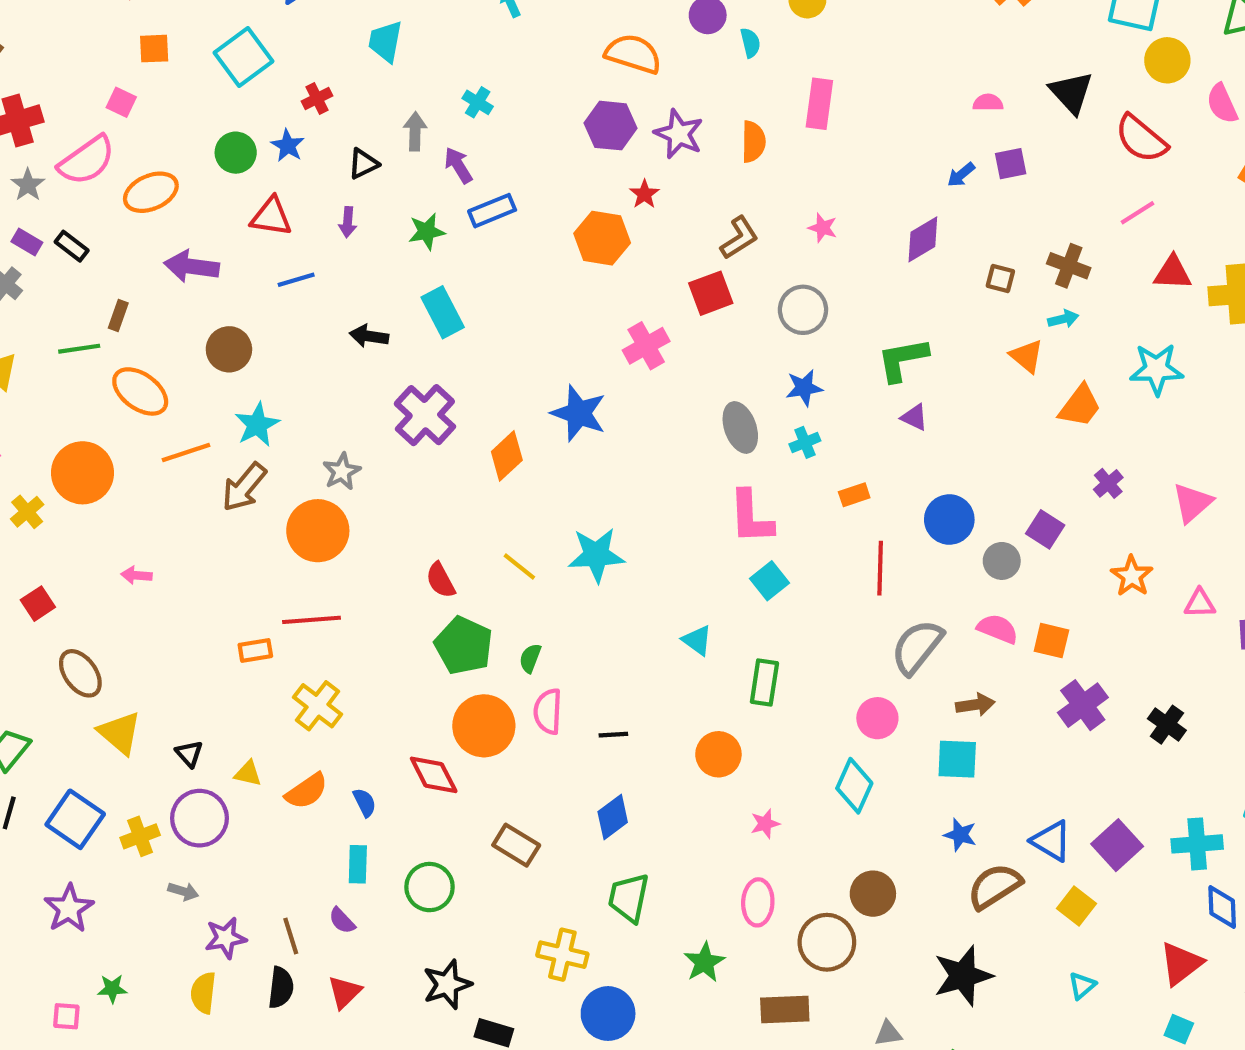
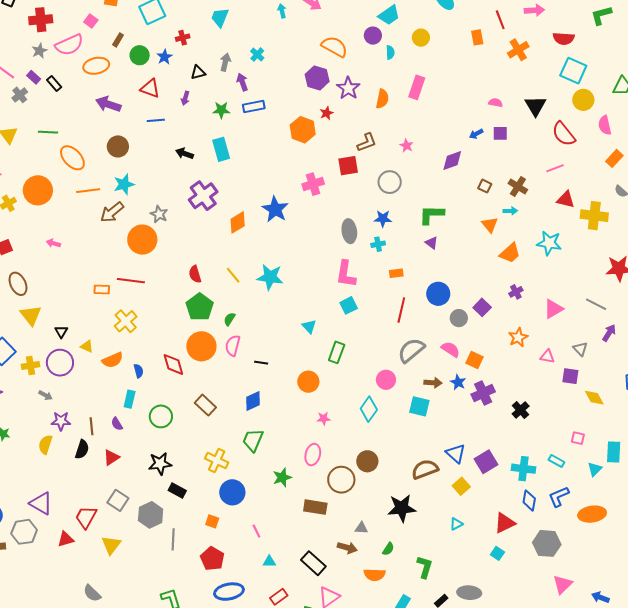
brown rectangle: (118, 316) -> (118, 40), moved
gray star: (342, 471) -> (159, 214), turned -30
blue star: (960, 835) -> (458, 382), moved

